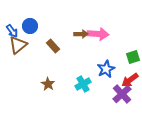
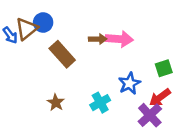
blue circle: (30, 26) -> (43, 23), moved
brown triangle: (18, 45) -> (27, 29), moved
brown rectangle: (53, 46) -> (62, 54), size x1.5

